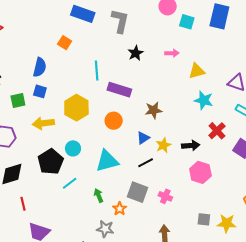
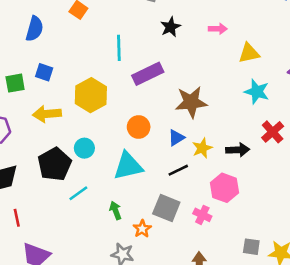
blue semicircle: (40, 67) -> (35, 29), moved
purple rectangle: (119, 90) -> (148, 74), turned -45
brown star: (154, 110) -> (191, 102), size x1.4
orange circle: (114, 121) -> (139, 127), moved
pink hexagon: (200, 172) -> (225, 188), moved

